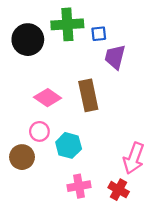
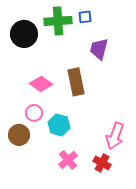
blue square: (99, 34) -> (85, 17), moved
pink cross: (79, 186) -> (68, 160), turned -30

